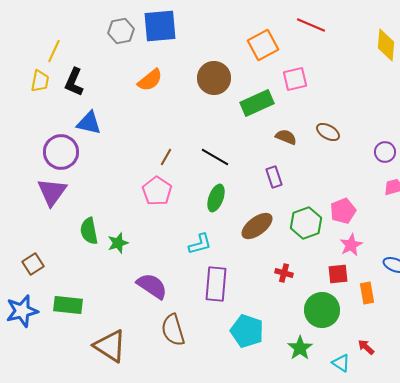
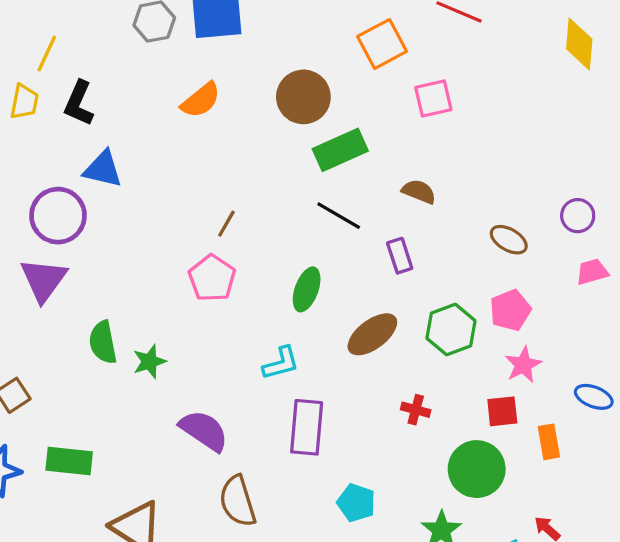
green rectangle: (257, 103) -> (340, 150), moved
brown ellipse: (328, 132) -> (509, 240), moved
black line: (215, 157) -> (339, 216), moved
cyan pentagon: (247, 331) -> (356, 503), size x0.7

